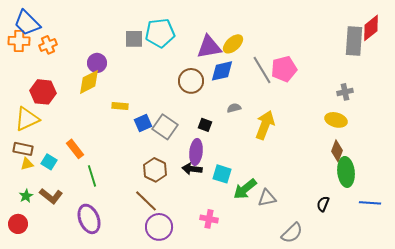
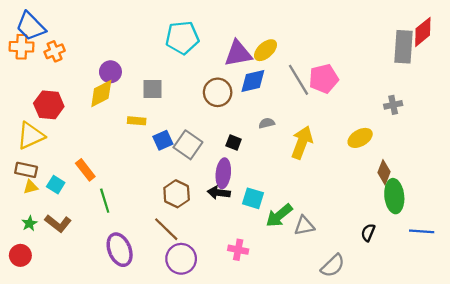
gray square: (134, 39) -> (153, 89), moved
yellow ellipse: (336, 120) -> (360, 138), moved, turned -45
purple ellipse: (89, 219) -> (120, 250), moved

